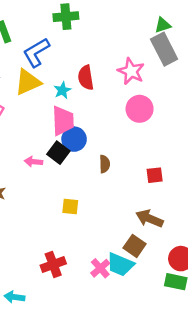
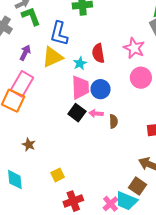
blue L-shape: (36, 52) -> (59, 34), turned -45
blue circle: (74, 139) -> (101, 89), moved
pink arrow: (33, 162) -> (96, 113), moved
yellow square: (70, 206) -> (58, 175), moved, turned -32

